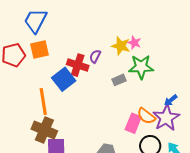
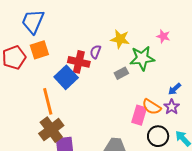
pink star: (134, 43) -> (163, 36), moved
purple star: (166, 118) -> (172, 107), size x0.6
brown cross: (44, 130) -> (51, 130), turned 35

